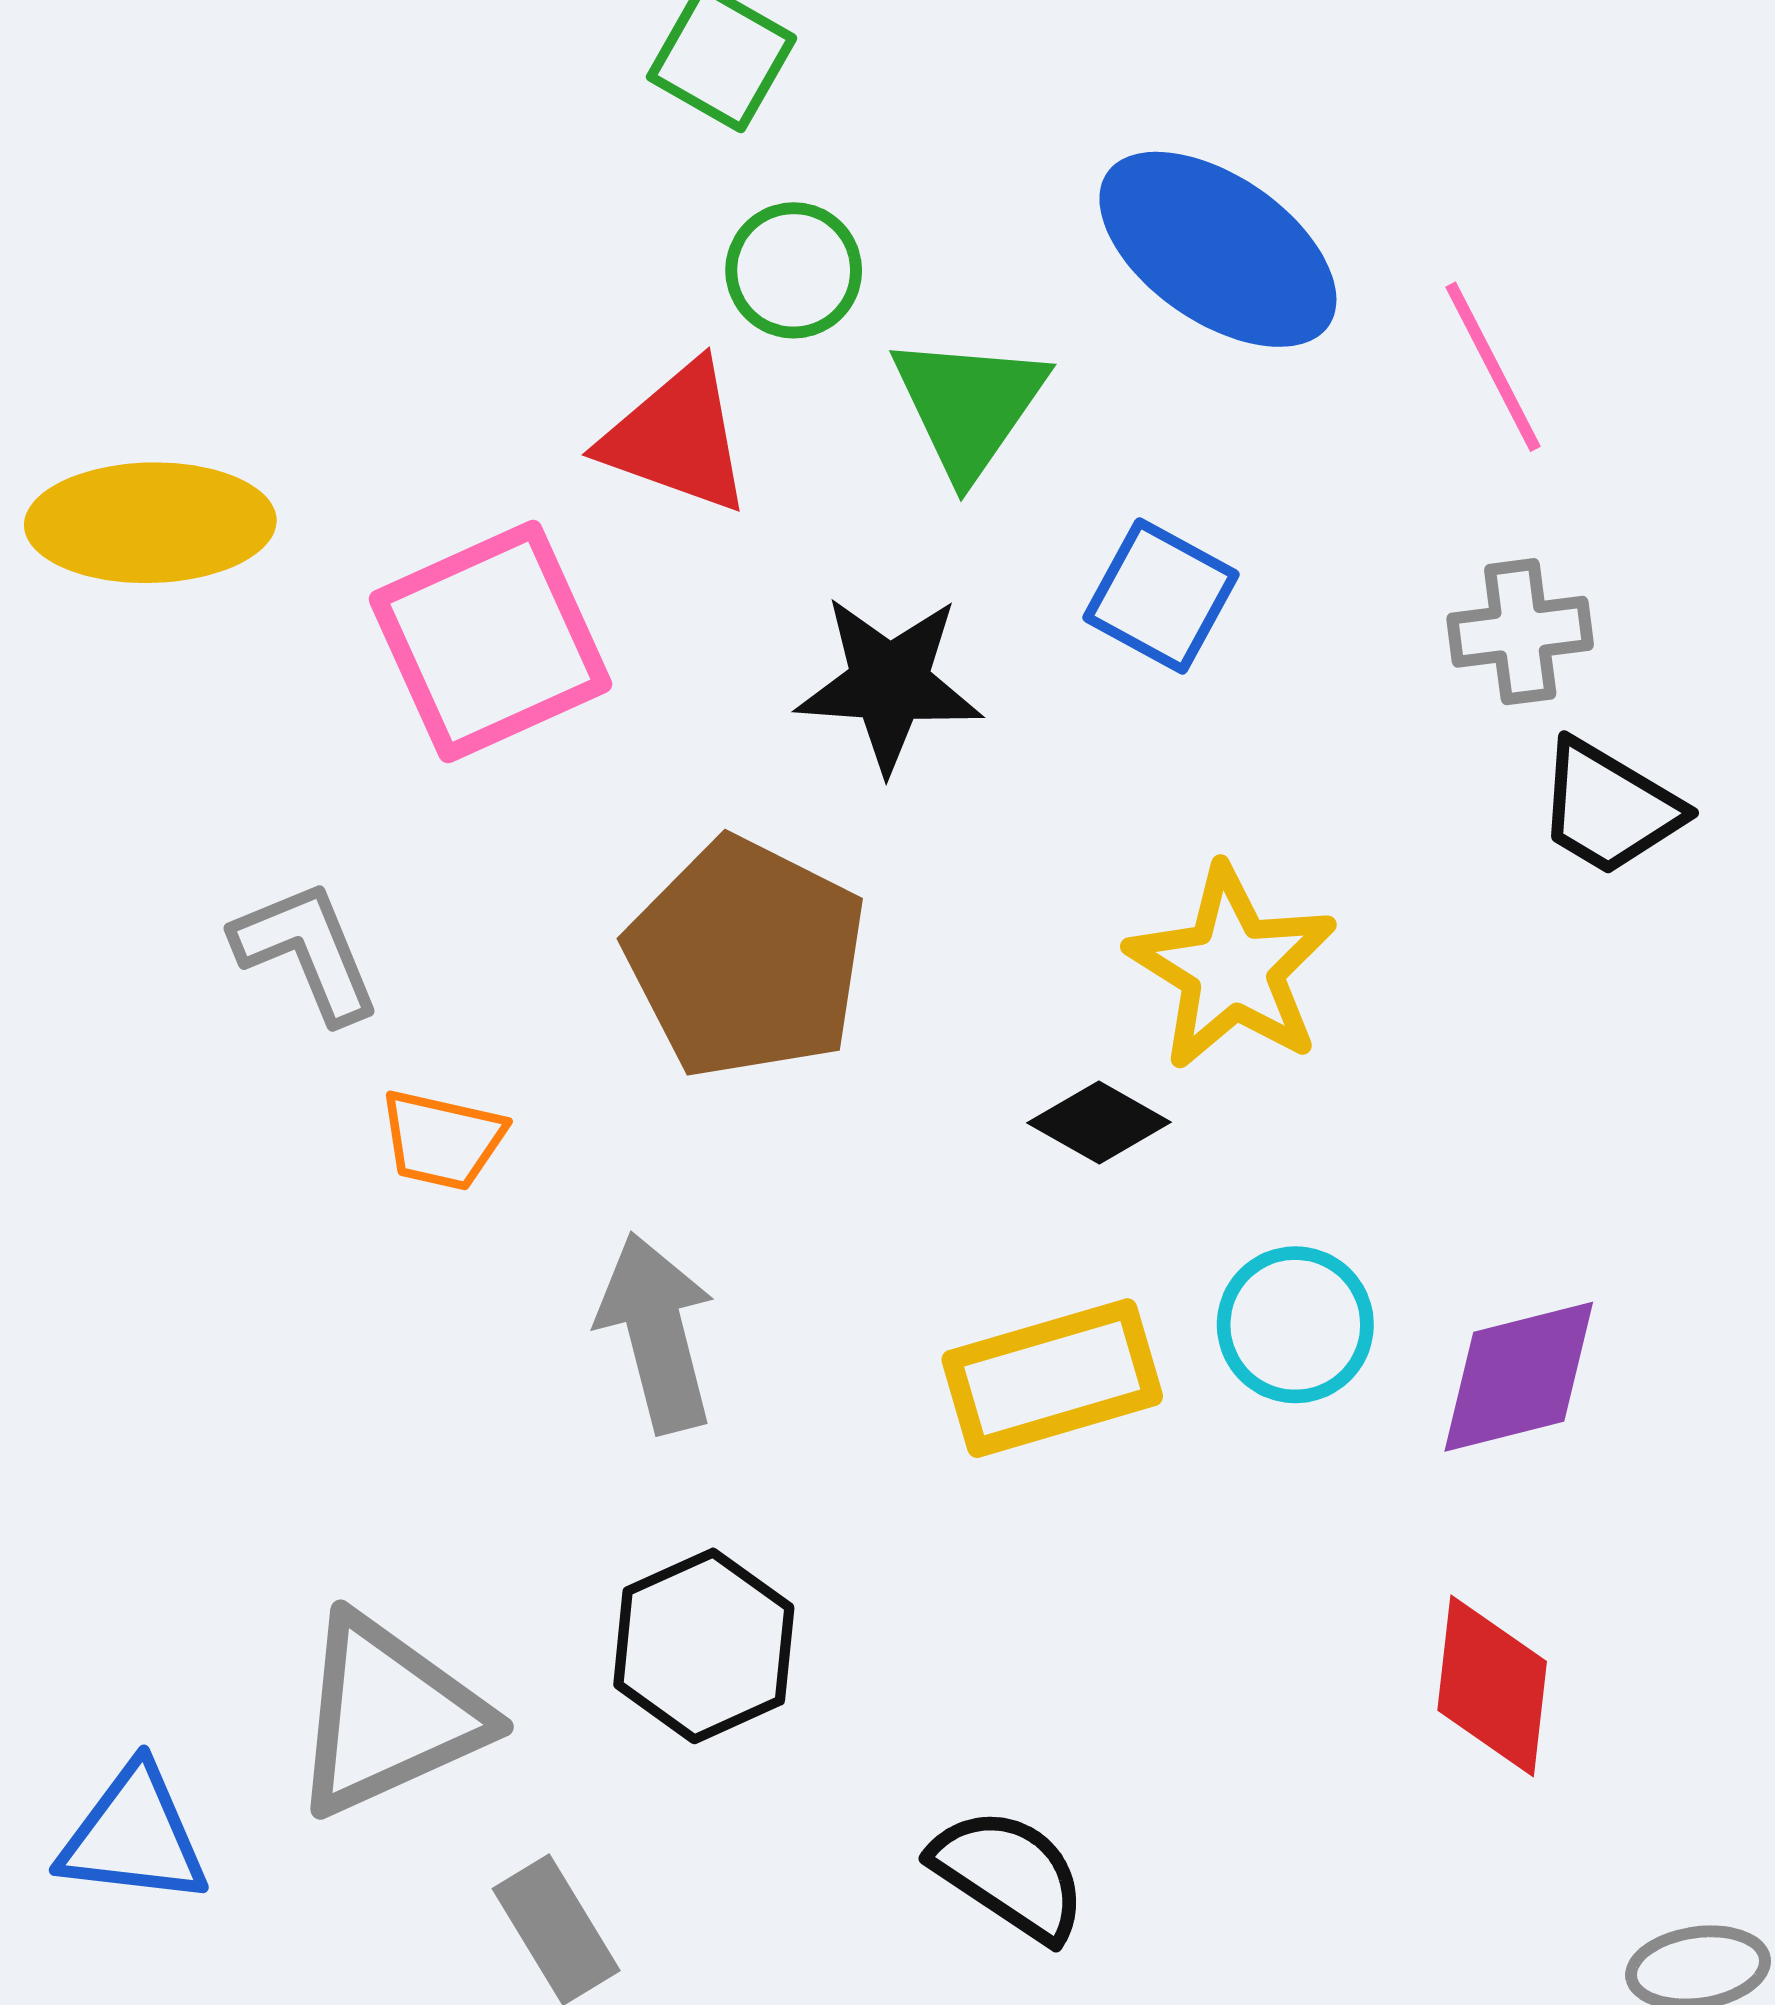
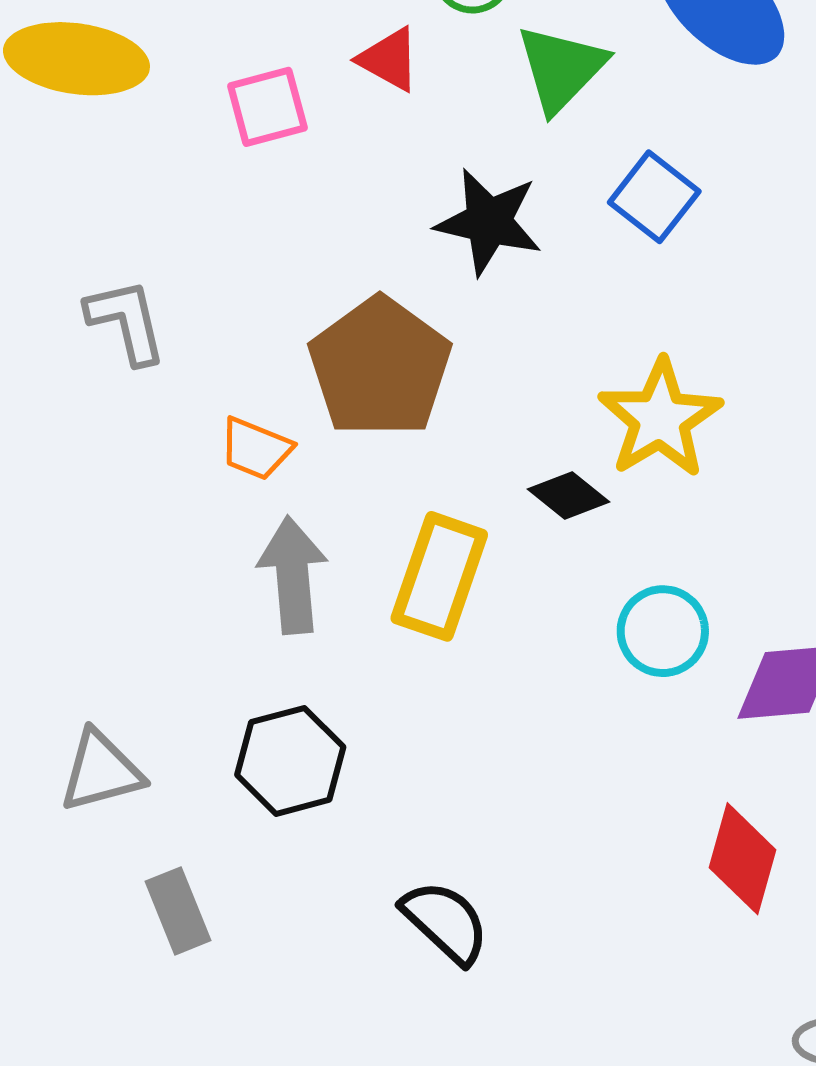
red triangle: (677, 438) -> (389, 59), size x0.7
pink square: (490, 642) -> (267, 107), moved, size x0.6
orange trapezoid: (442, 1140) -> (256, 449), moved
yellow rectangle: (1052, 1378) -> (439, 576), moved, turned -64
gray triangle: (388, 1715) -> (101, 771), size x0.7

